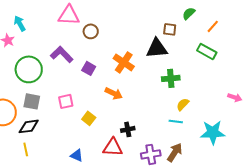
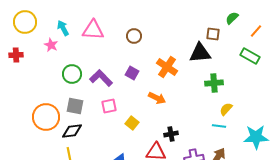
pink triangle: (69, 15) -> (93, 30), moved
purple L-shape: (62, 54) -> (101, 78), moved
green circle: (29, 69) -> (72, 74), size x0.7

